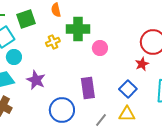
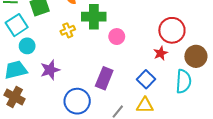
purple star: (36, 80) -> (50, 70), turned 30
purple rectangle: (88, 88) -> (104, 78), turned 30

